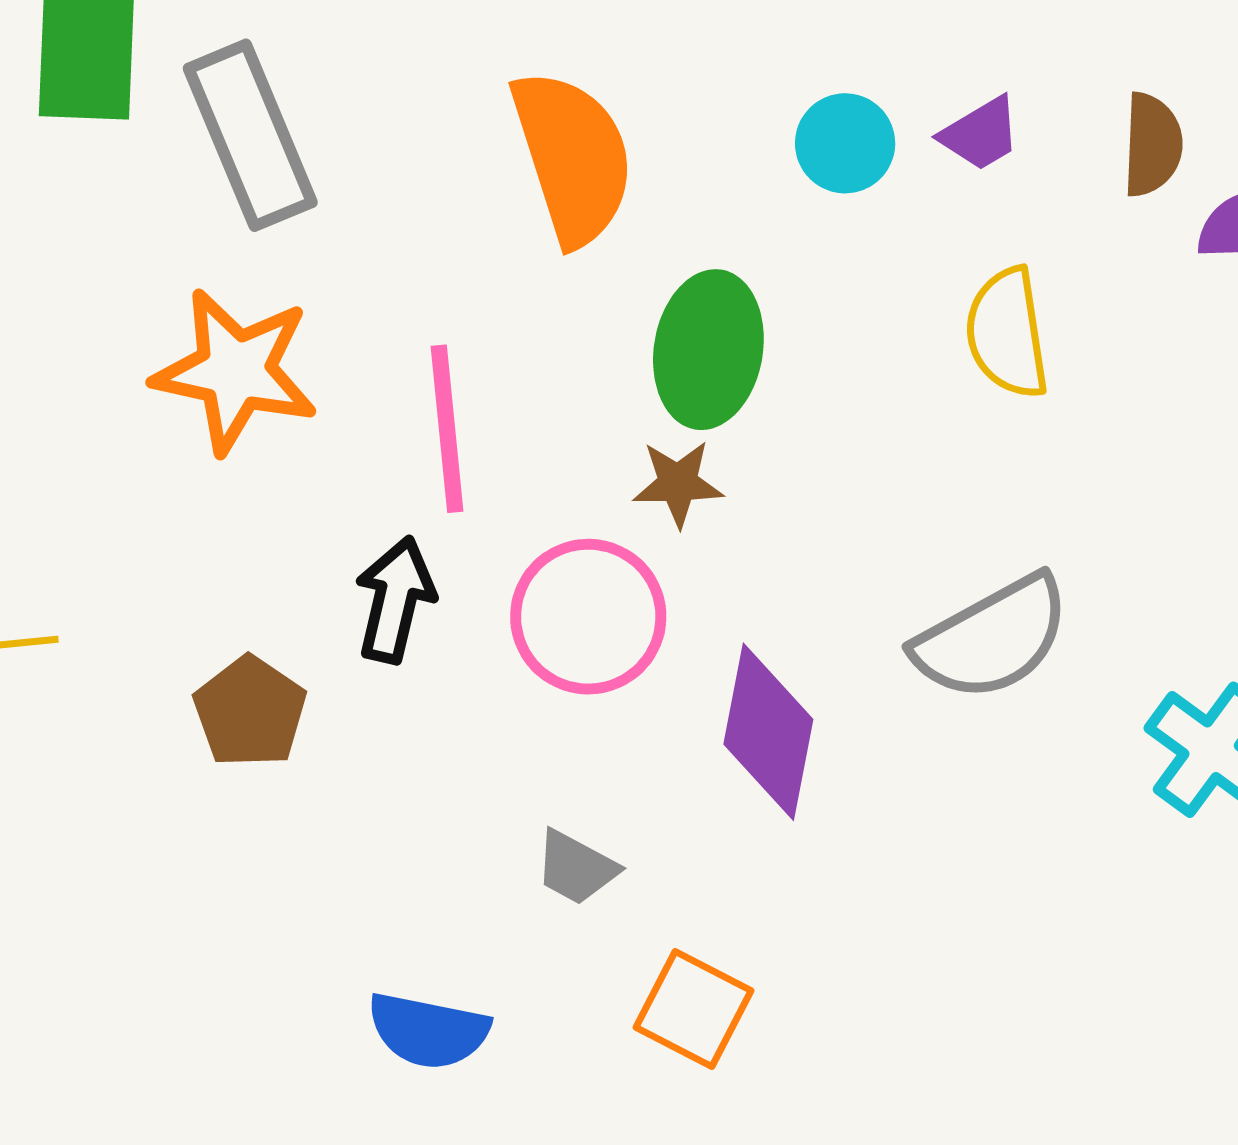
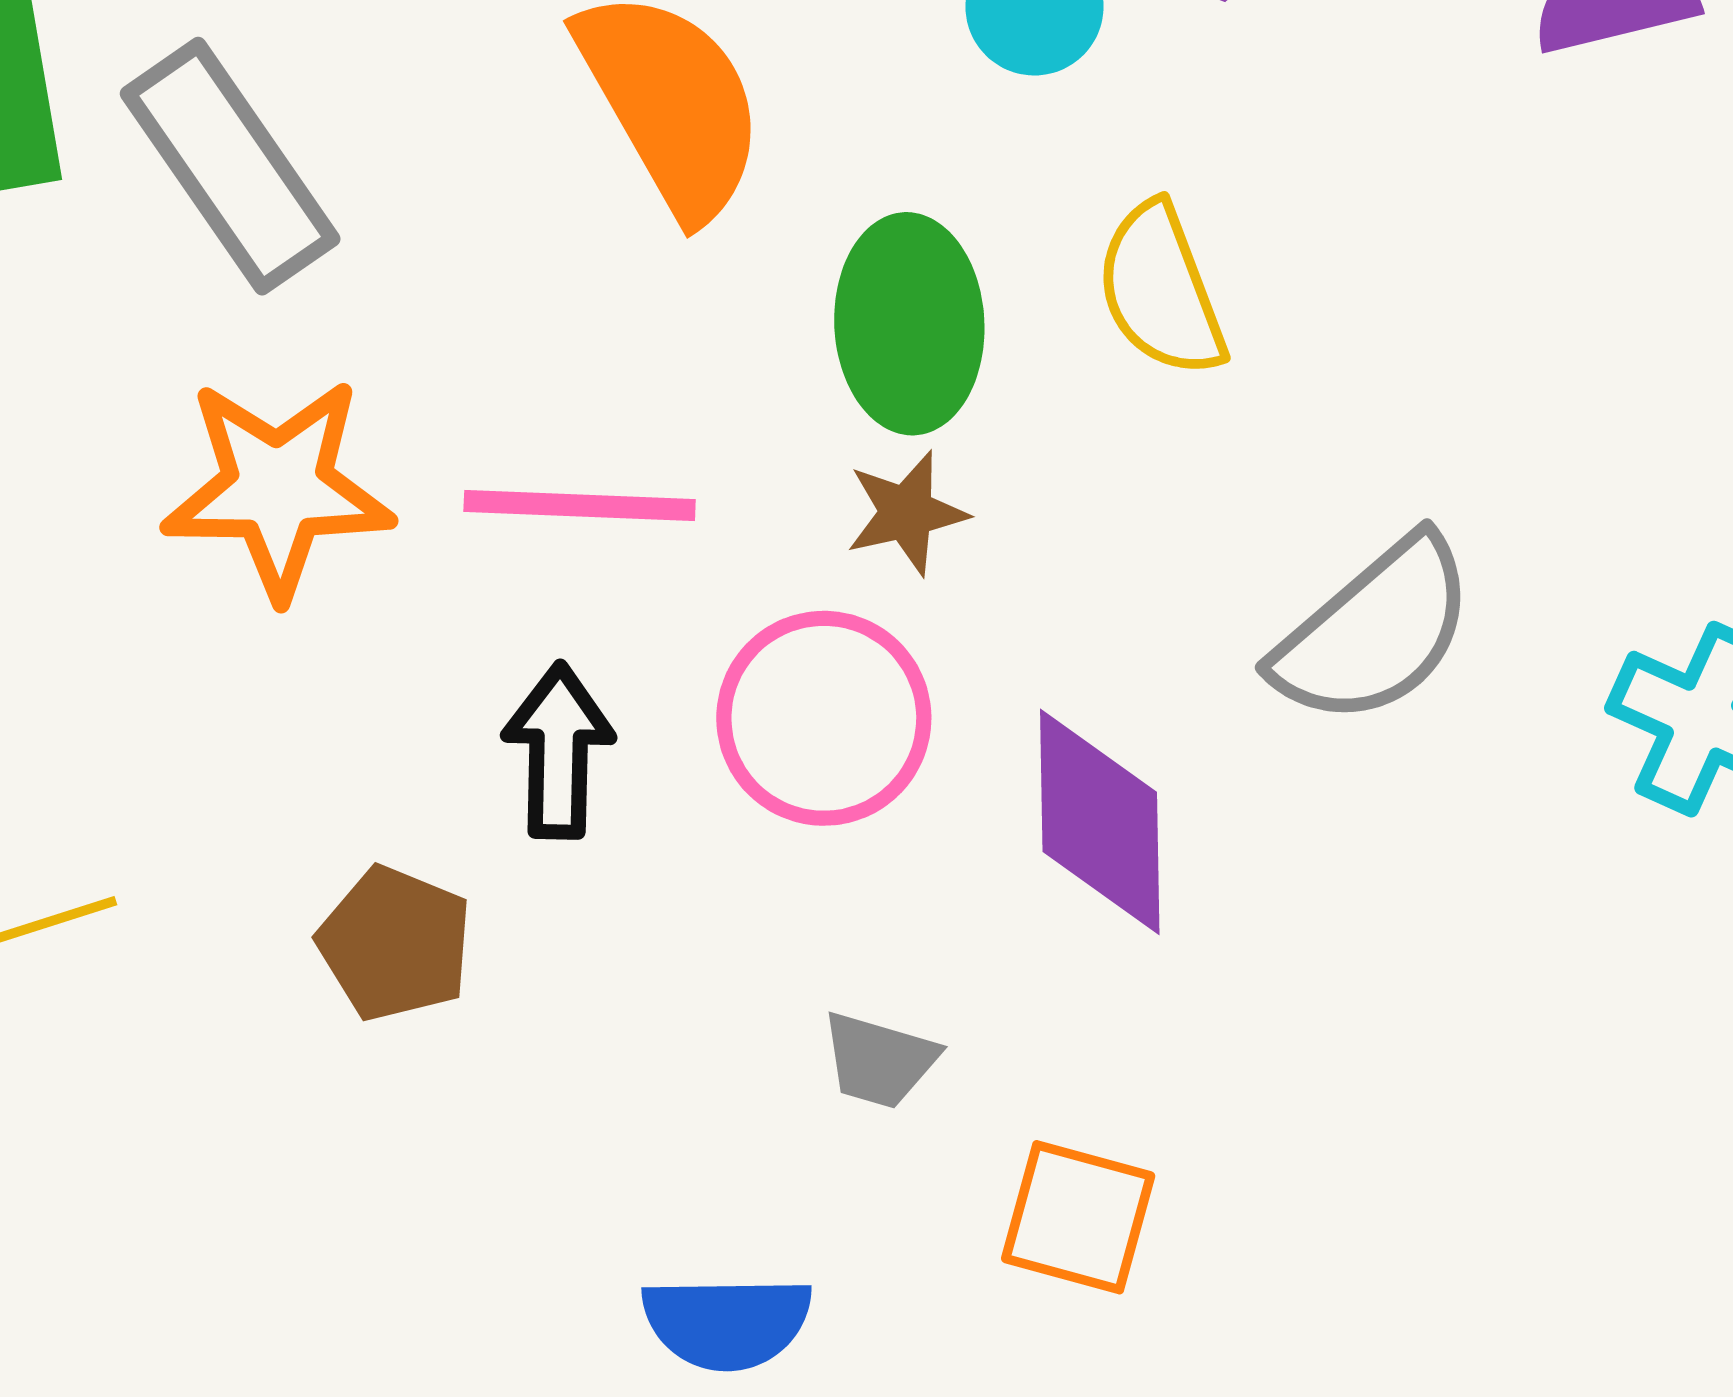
yellow semicircle: (1007, 333) -> (1161, 290), moved
pink line: (447, 429) -> (580, 505), turned -70

